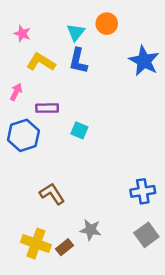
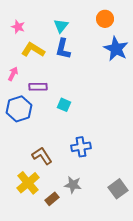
orange circle: (107, 24) -> (105, 19), moved
blue cross: (143, 191) -> (81, 147), moved
yellow cross: (36, 243) -> (28, 183), moved, turned 30

